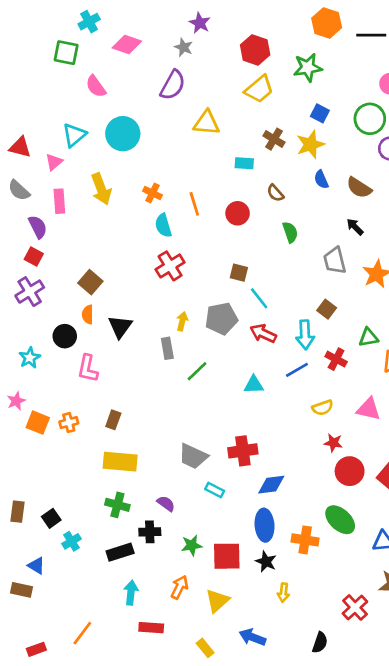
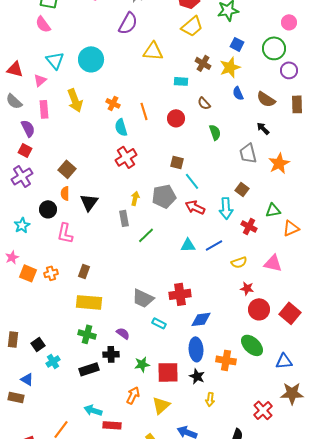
pink semicircle: (96, 86) -> (43, 24), moved
cyan triangle: (74, 135) -> (55, 60), turned -30
blue line: (297, 370) -> (214, 245), moved
cyan arrow: (131, 593) -> (93, 410), moved, turned -78

